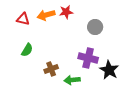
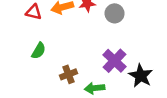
gray circle: (95, 27) -> (115, 13), moved
purple cross: (88, 58) -> (115, 61), turned 30

